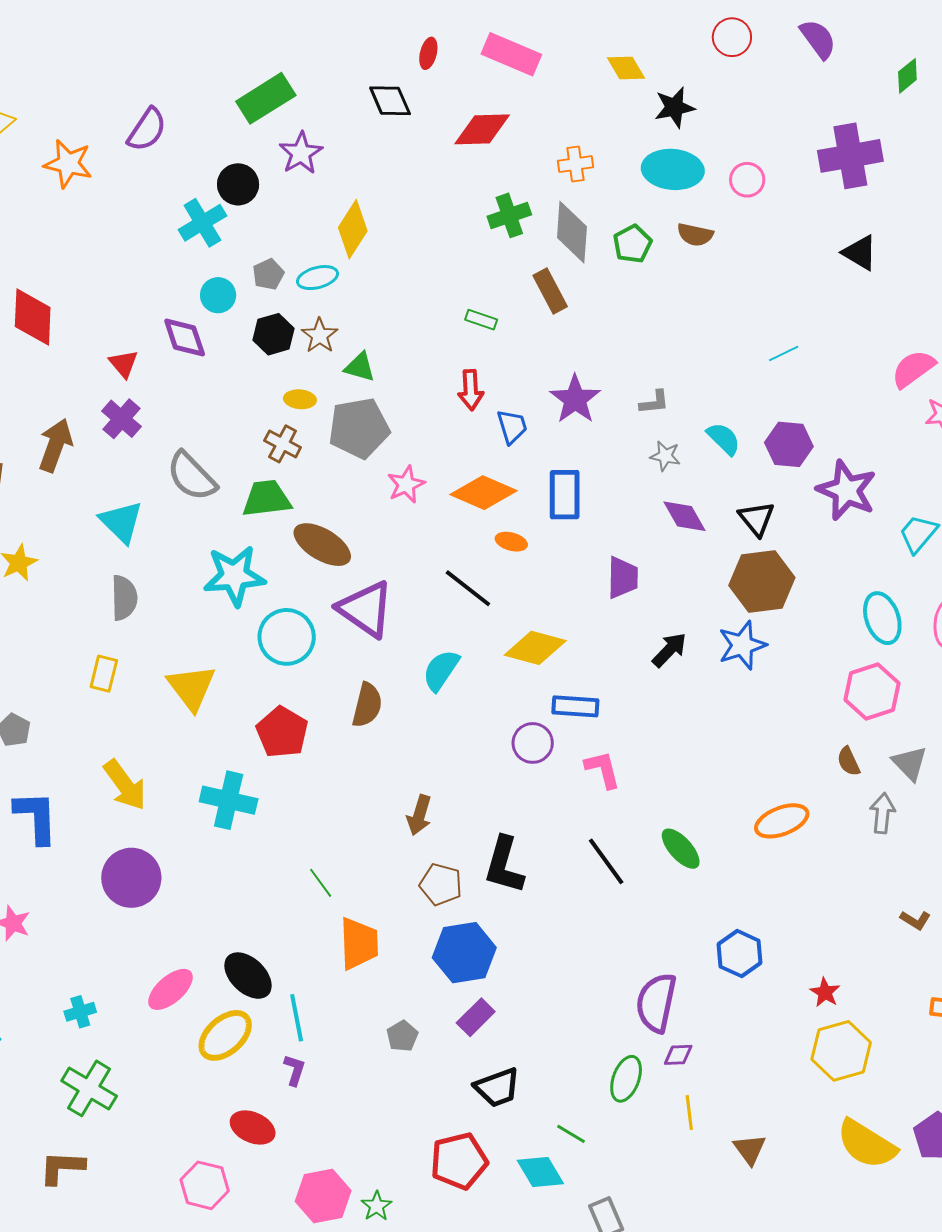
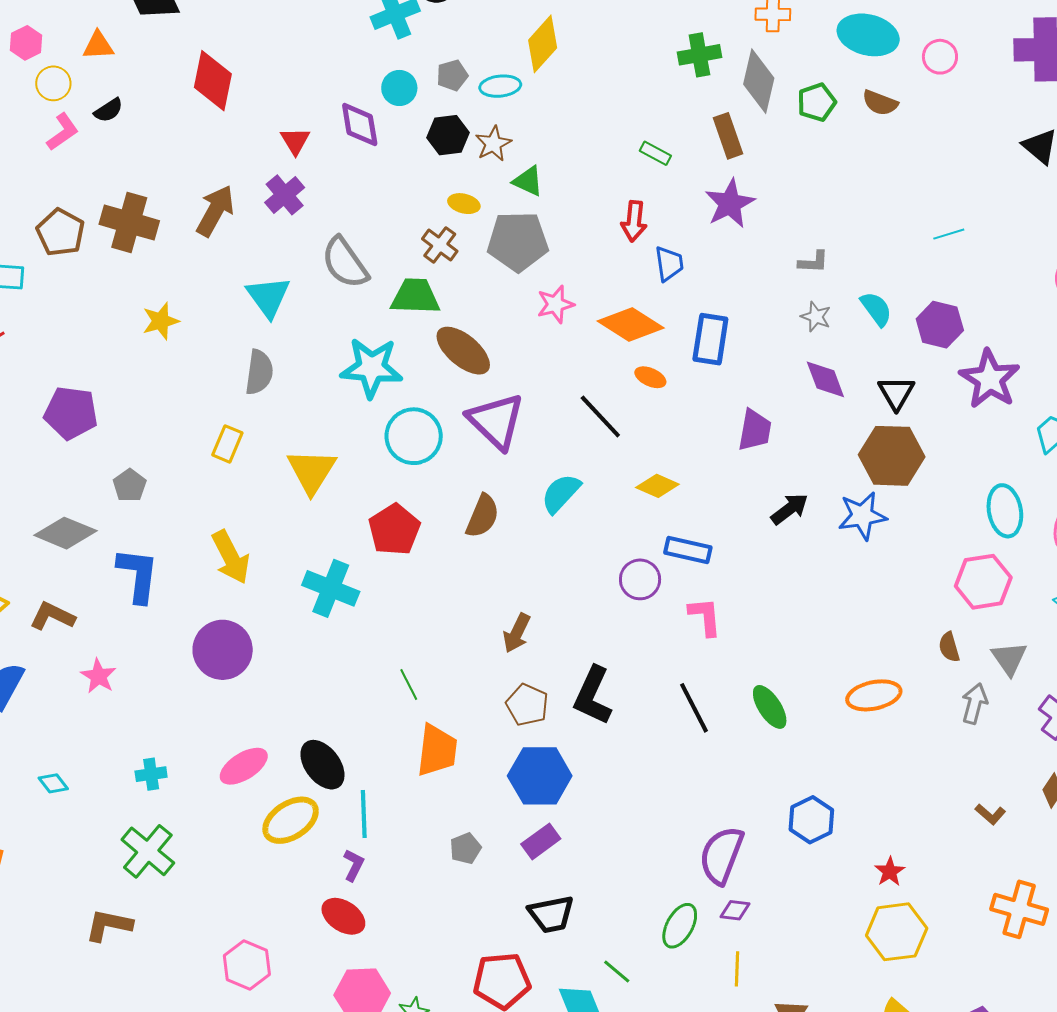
purple star: (575, 399) -> (730, 204), moved
yellow diamond: (535, 648) -> (657, 486), size x0.7
red ellipse: (253, 1127) -> (343, 916), moved

